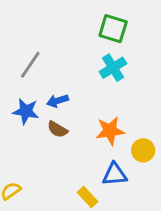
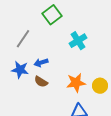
green square: (113, 29) -> (52, 15), moved, turned 36
yellow circle: (143, 150) -> (100, 86), moved

